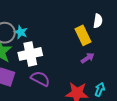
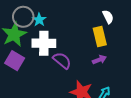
white semicircle: (98, 21) -> (108, 17), moved, turned -48
purple semicircle: (40, 79) -> (62, 60), moved

